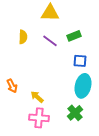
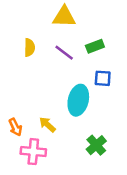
orange arrow: (12, 86) -> (15, 127), moved
cyan ellipse: (83, 86) -> (78, 100), moved
pink cross: (39, 118) -> (33, 152), moved

